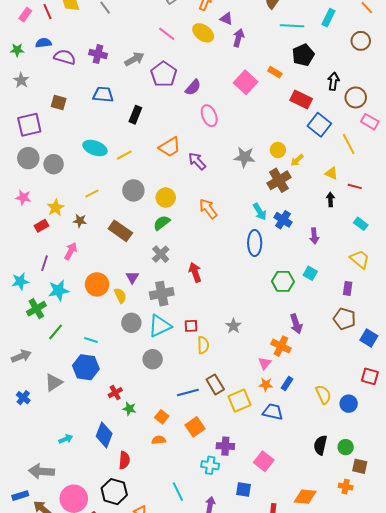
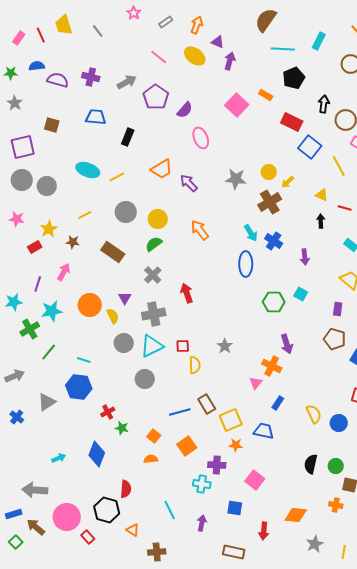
orange star: (266, 384) -> (236, 445), moved
red semicircle: (124, 460) -> (126, 489), moved

